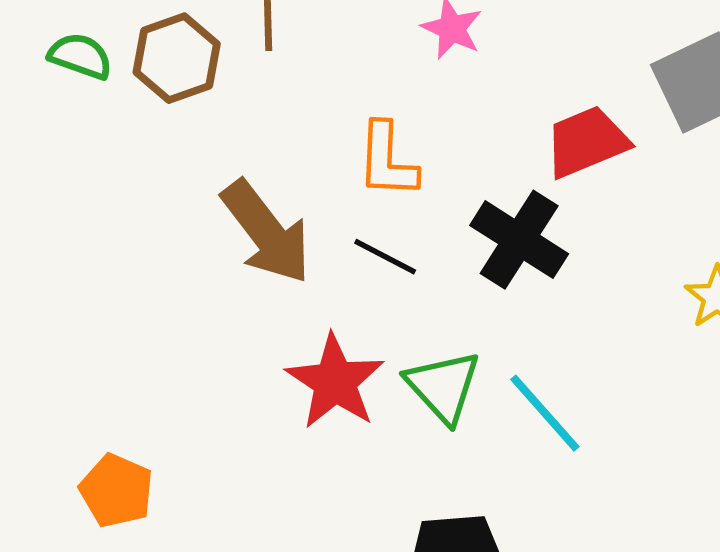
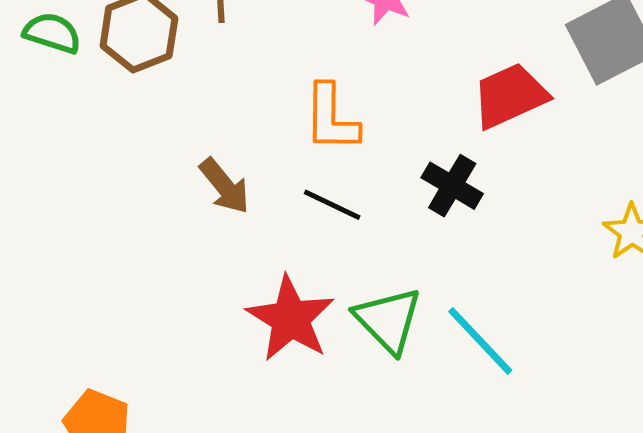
brown arrow: (266, 232) -> (225, 186), size x0.6
black cross: (519, 240) -> (452, 186), size x0.7

